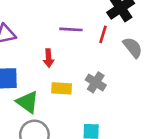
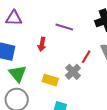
red line: (103, 34) -> (86, 57), moved
yellow rectangle: (62, 88) -> (50, 80), moved

